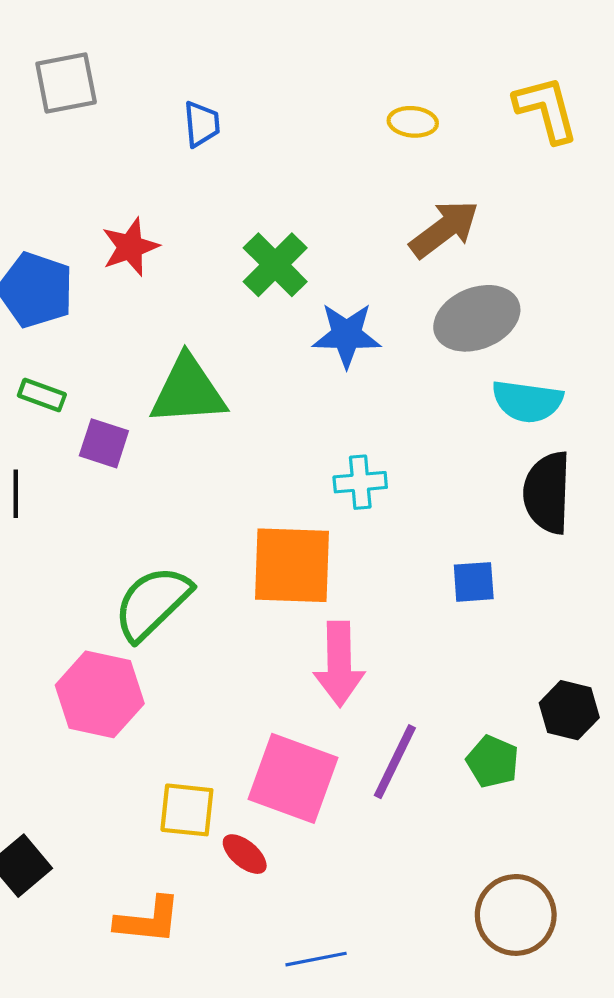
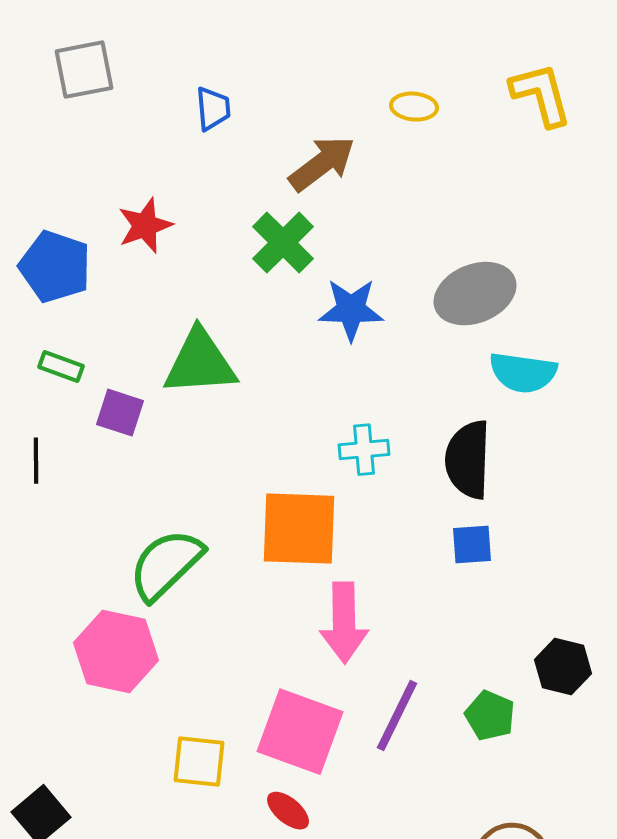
brown arrow: (444, 229) -> (322, 164), moved
black semicircle: (547, 493) -> (468, 460), moved
red ellipse: (245, 854) -> (288, 811), moved

